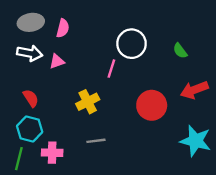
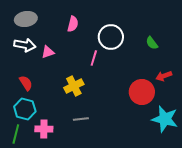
pink semicircle: (63, 28) -> (73, 24), moved
red arrow: (194, 90) -> (164, 76), size x0.7
red circle: (152, 105) -> (142, 92), moved

